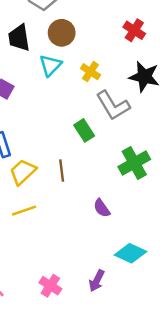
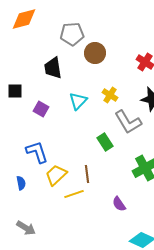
brown circle: (62, 33) -> (95, 53), moved
cyan triangle: (50, 65) -> (78, 101), moved
yellow line: (24, 211) -> (74, 194), moved

